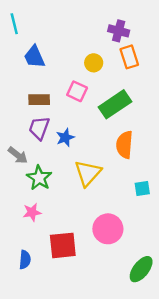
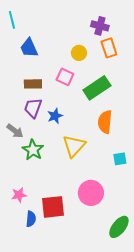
pink star: (32, 212) -> (19, 195), moved
blue semicircle: (25, 260) -> (31, 219), moved

